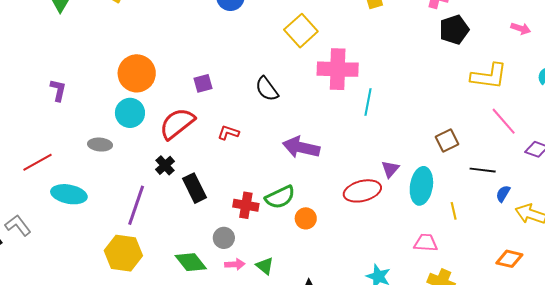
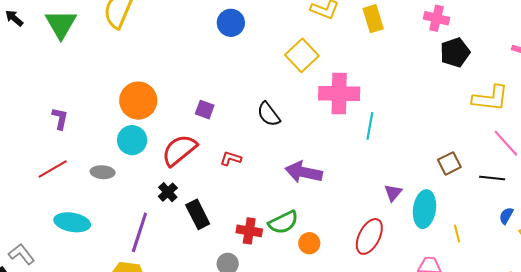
purple square: (203, 83) -> (205, 110), turned 36
red line: (37, 162) -> (53, 169), moved
black line: (483, 170) -> (492, 178), moved
red ellipse: (362, 191) -> (369, 236), moved, turned -48

